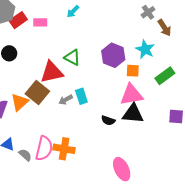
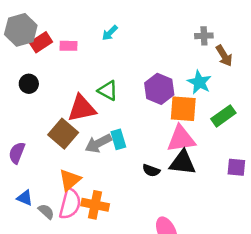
gray cross: (148, 12) -> (204, 36), turned 32
orange square: (133, 71) -> (183, 109), size x1.6
gray arrow: (66, 100) -> (98, 143), size x1.5
orange triangle: (20, 102) -> (70, 180), moved

